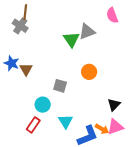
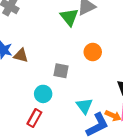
brown triangle: (26, 69) -> (21, 55), turned -40
cyan triangle: (65, 121) -> (84, 106), moved

